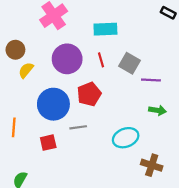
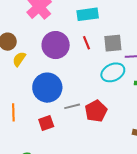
gray square: (130, 63) -> (113, 43), turned -30
red pentagon: (89, 94) -> (96, 111), moved
cyan ellipse: (126, 138) -> (113, 72), moved

